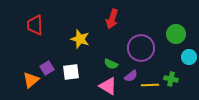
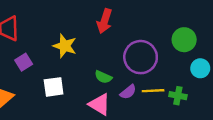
purple square: (47, 68) -> (24, 62), moved
yellow line: (150, 85) -> (153, 91), moved

